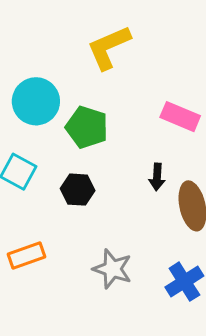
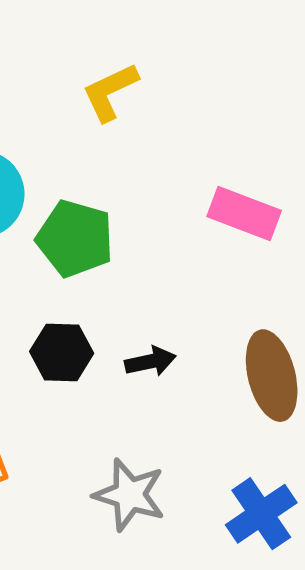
yellow L-shape: (109, 47) -> (110, 92), size x0.7
black arrow: (157, 177) -> (150, 361), moved, turned -104

